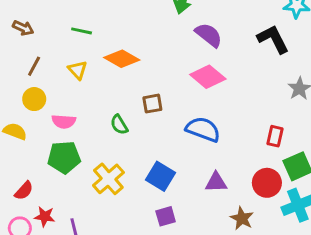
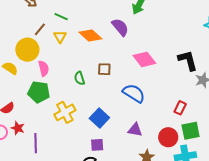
green line: (82, 31) -> (61, 17), moved
purple semicircle: (209, 35) -> (120, 27), moved
black L-shape: (273, 39) -> (188, 60), moved
brown line: (34, 66) -> (40, 29), moved
yellow circle: (34, 99) -> (27, 50), size x1.5
pink semicircle: (64, 121) -> (44, 68), turned -119

